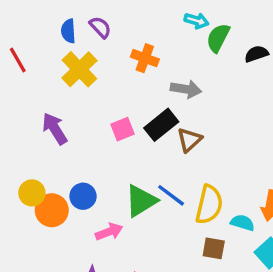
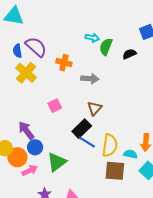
purple semicircle: (100, 27) -> (36, 47), size x1.6
black rectangle: (161, 125) -> (82, 129), moved
purple arrow: (55, 129) -> (26, 130), moved
green triangle: (141, 201) -> (57, 162), moved
pink arrow: (109, 232) -> (30, 170), moved
brown square: (214, 248) -> (115, 171), size x1.5

